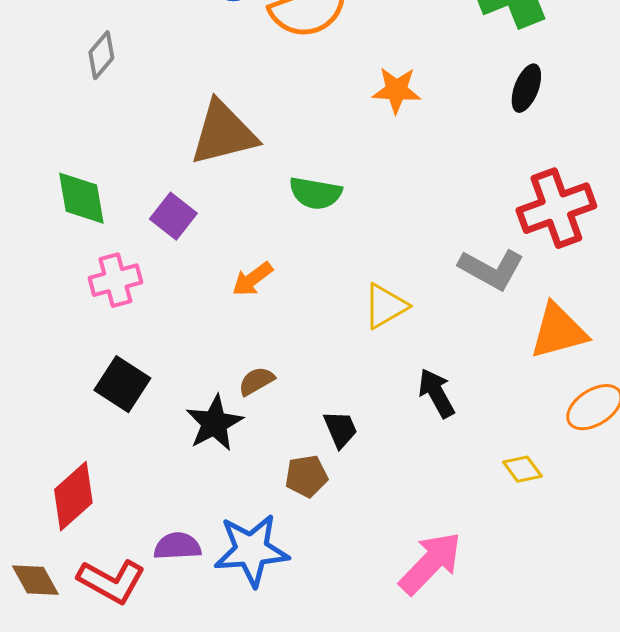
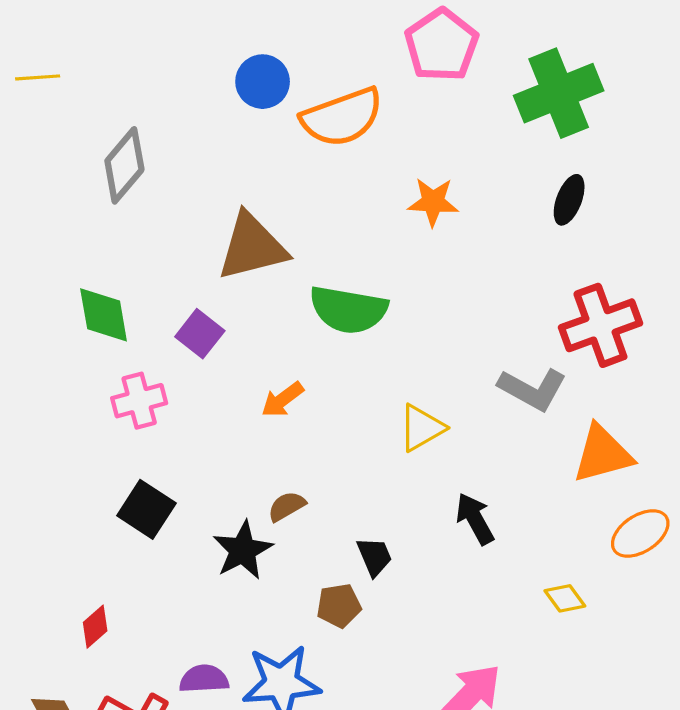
gray diamond: (101, 55) -> (124, 165), size x1.5
green semicircle: (315, 193) -> (348, 310), size x1.4
red diamond: (73, 496) -> (95, 627), size x0.6

